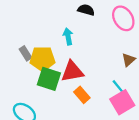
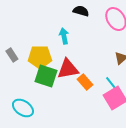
gray rectangle: (26, 53) -> (12, 55), moved
orange rectangle: (82, 95) -> (85, 82), moved

